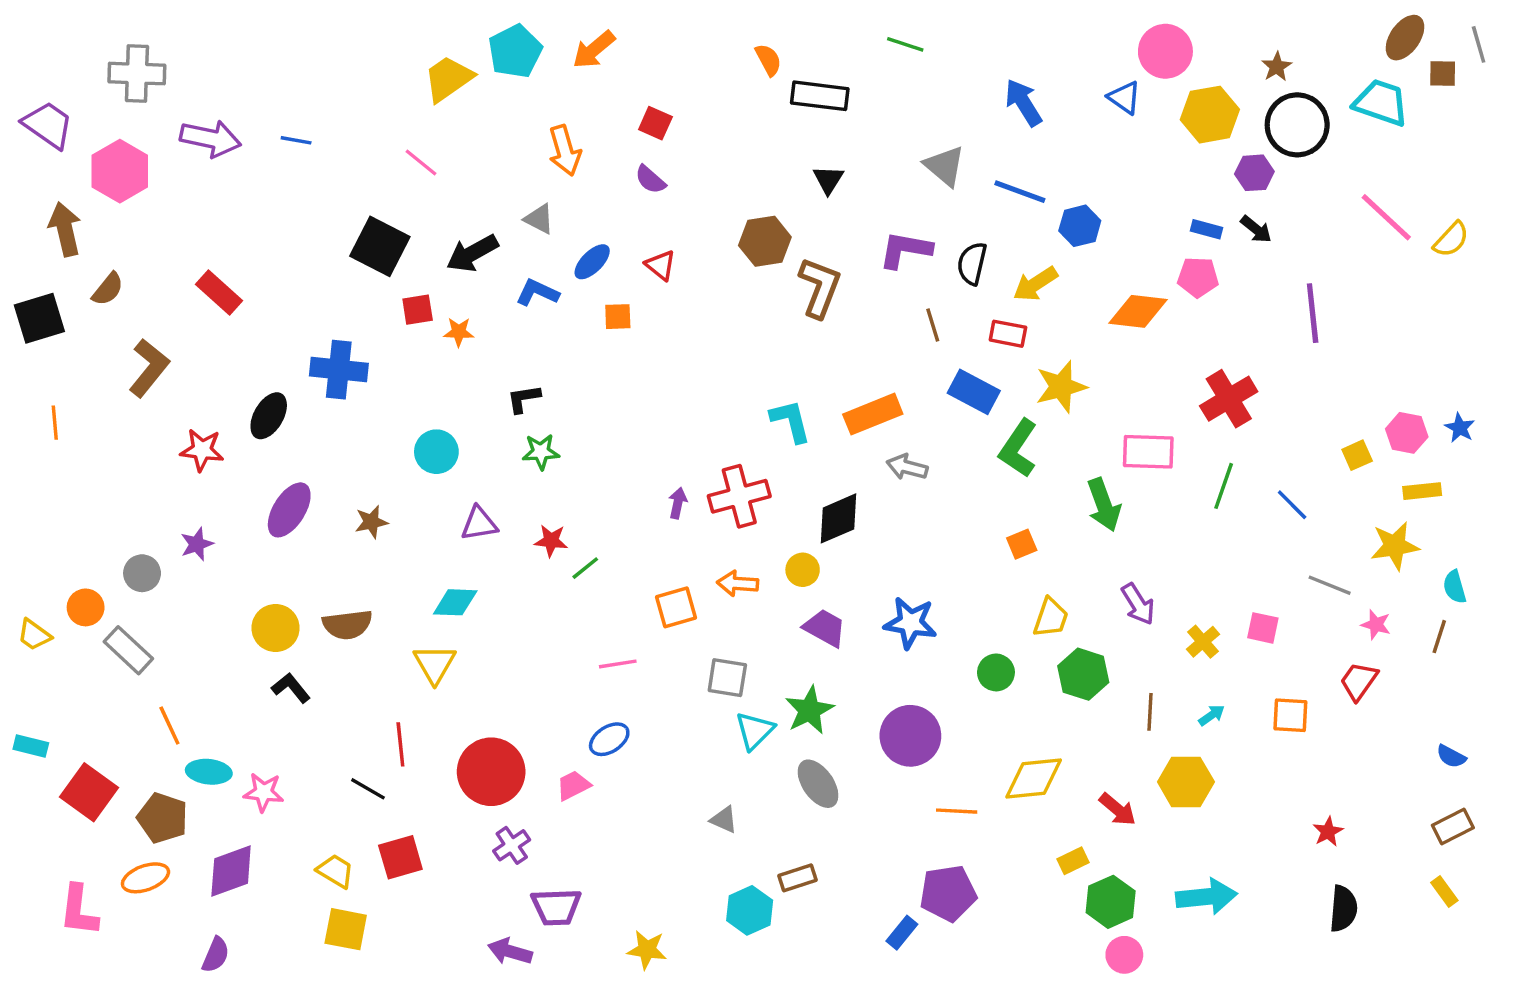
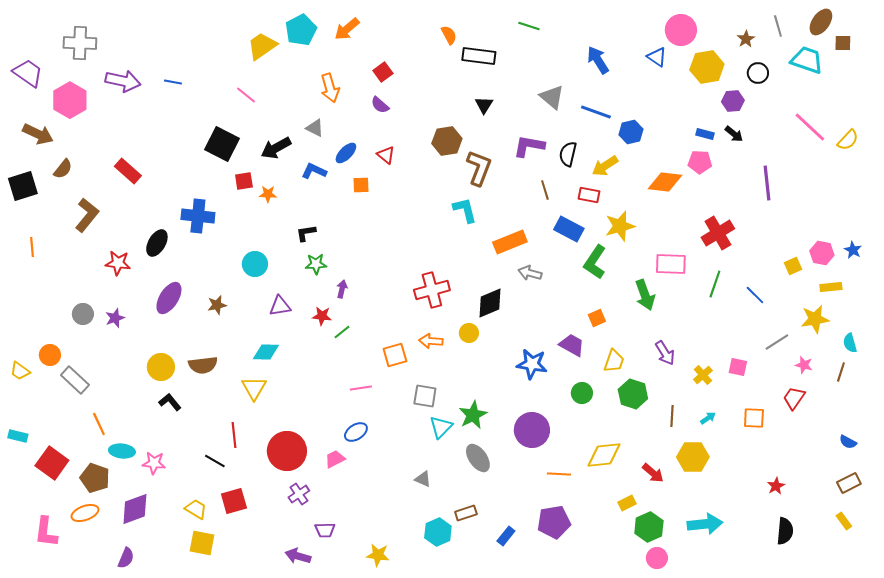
gray line: (1479, 44) -> (778, 26), moved
red square: (655, 123) -> (383, 72), turned 30
black circle: (1297, 125) -> (758, 73), size x0.6
brown arrow: (65, 229) -> (38, 134), turned 128
cyan L-shape: (791, 421) -> (465, 210), moved
purple arrow: (678, 503) -> (342, 289), moved
gray circle: (142, 573) -> (83, 314), moved
gray line: (1330, 585) -> (777, 342), turned -55
purple trapezoid: (825, 628) -> (572, 345), moved
purple trapezoid: (556, 907) -> (325, 530), size x0.7
blue rectangle: (902, 933) -> (506, 536), moved

